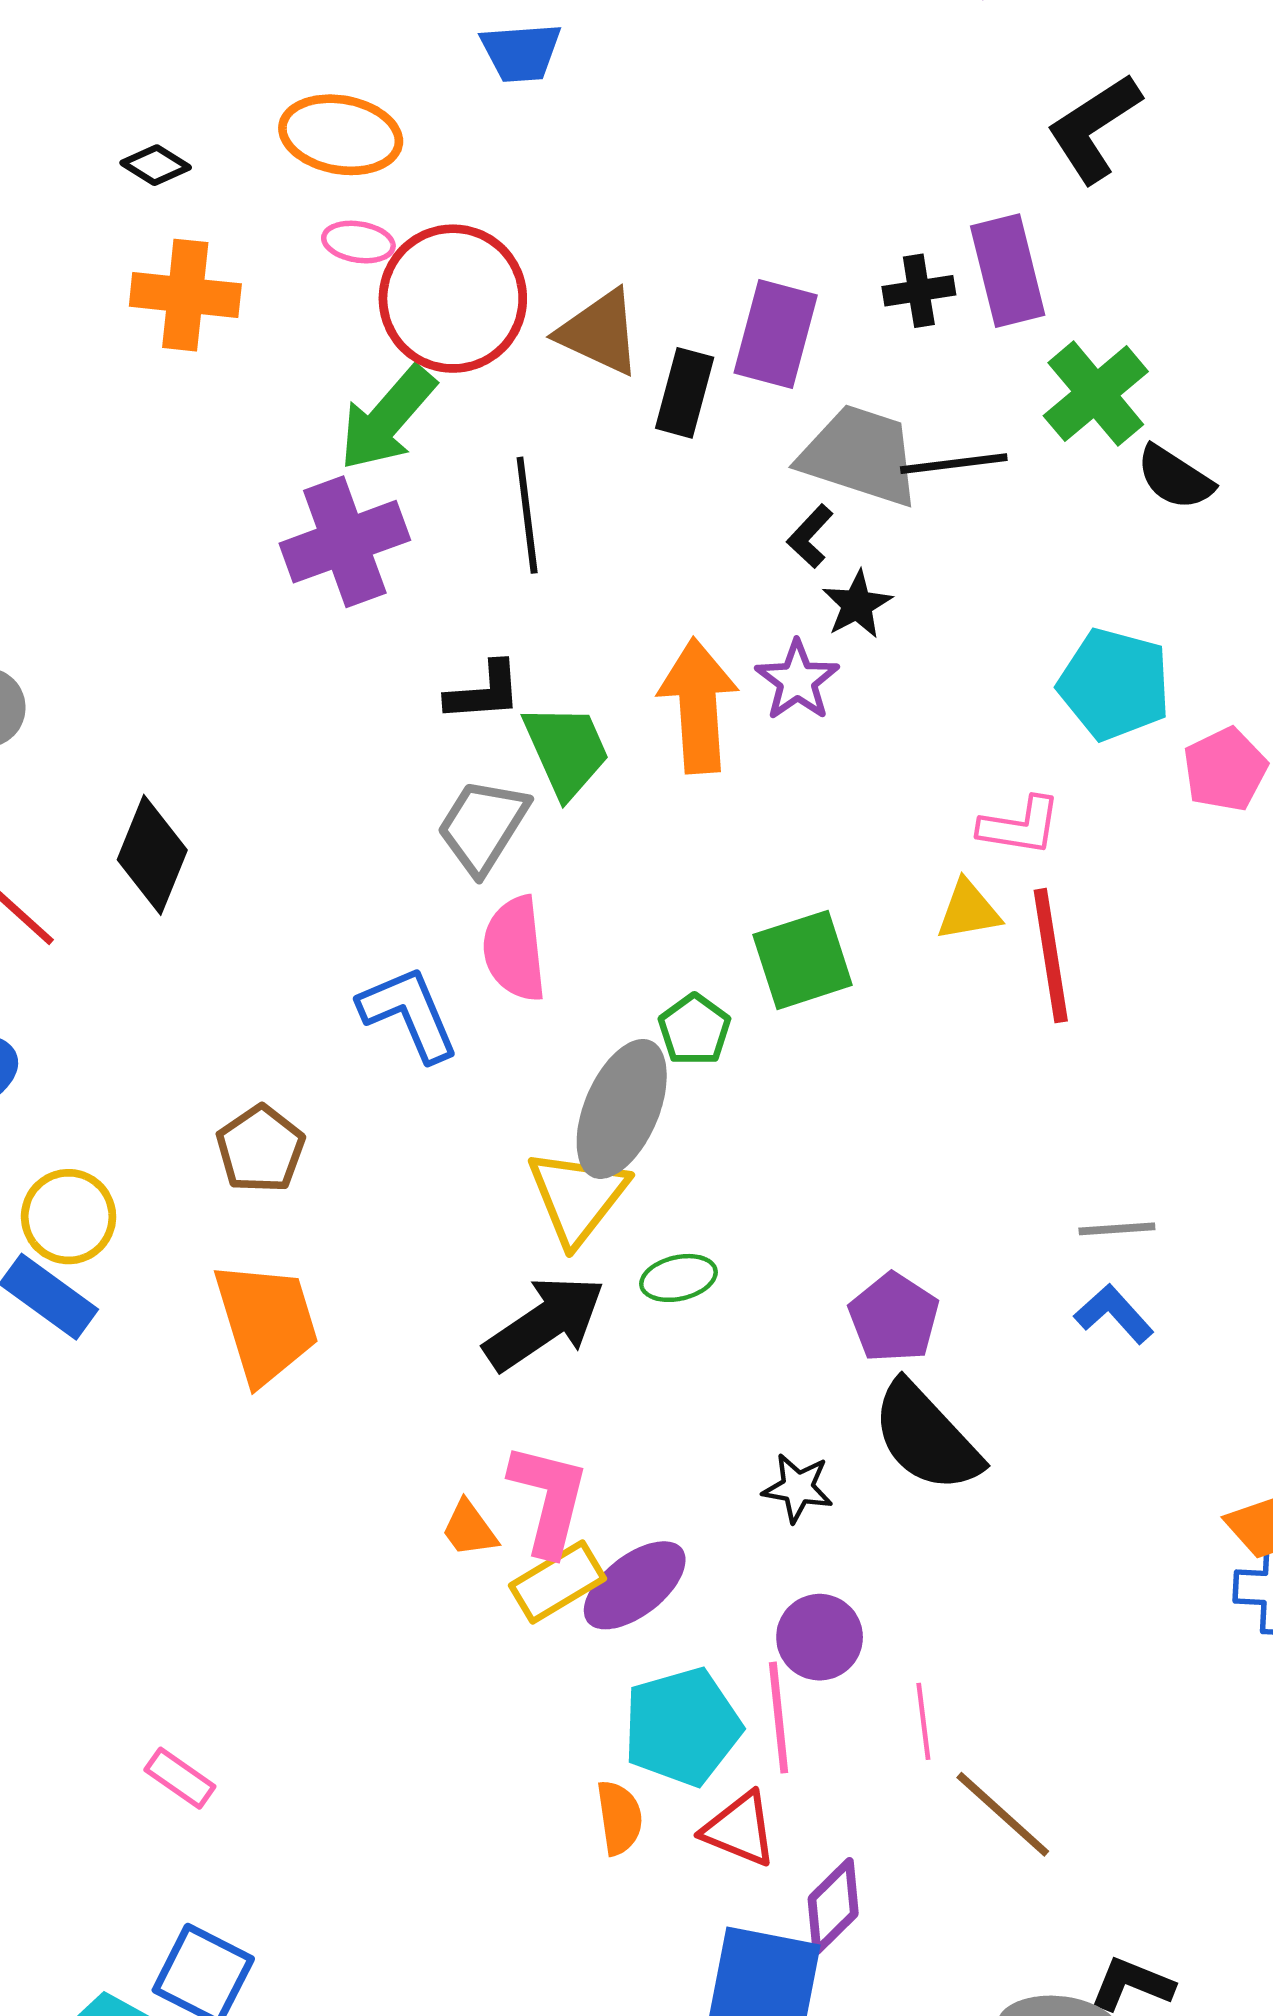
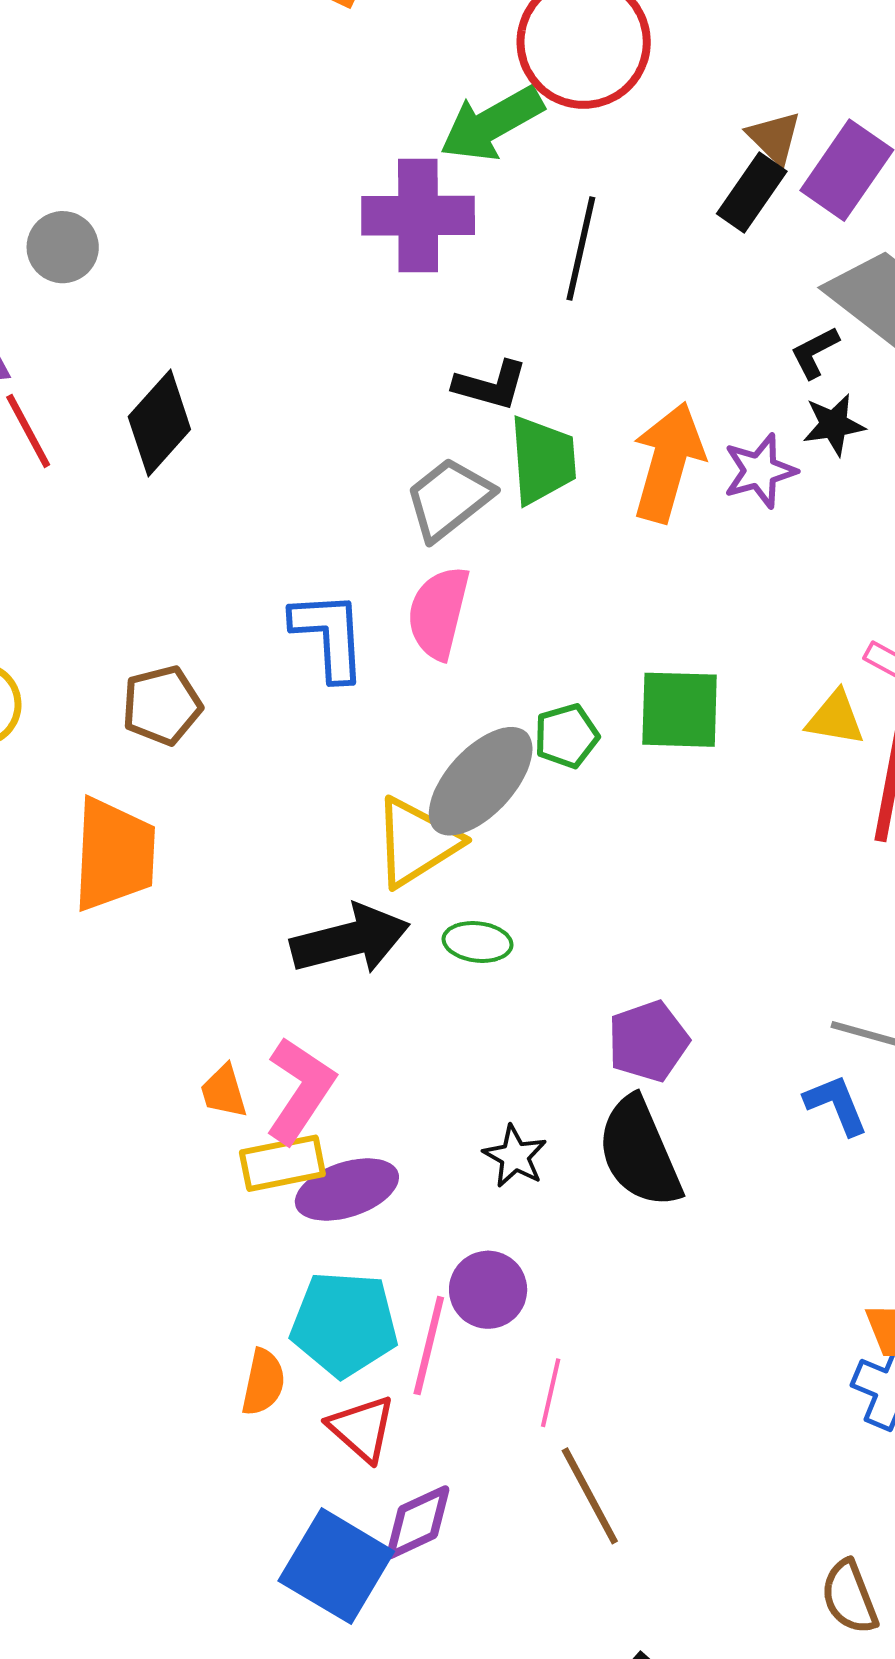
brown triangle: (600, 332) -> (774, 137), moved, size x0.7

